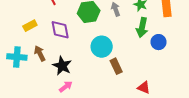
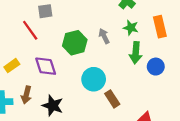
brown arrow: (40, 53) -> (26, 95), turned -133

